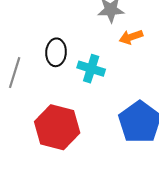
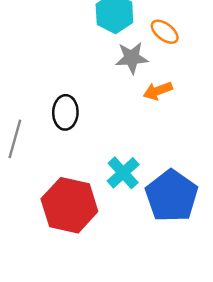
cyan cross: (91, 69) -> (123, 173), moved, turned 32

